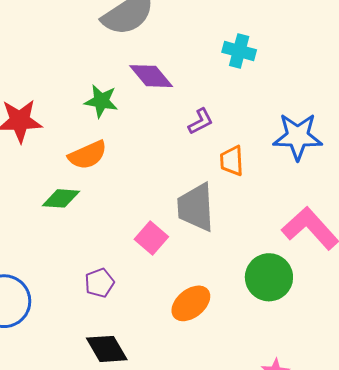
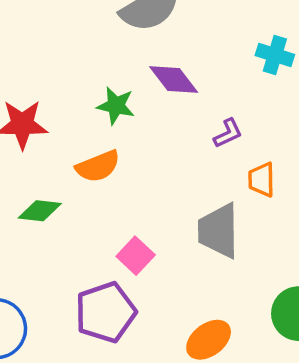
green diamond: (61, 198) -> (40, 211), moved
pink square: (151, 238) -> (136, 256), moved
purple pentagon: (99, 283) -> (106, 312), size x1.8

